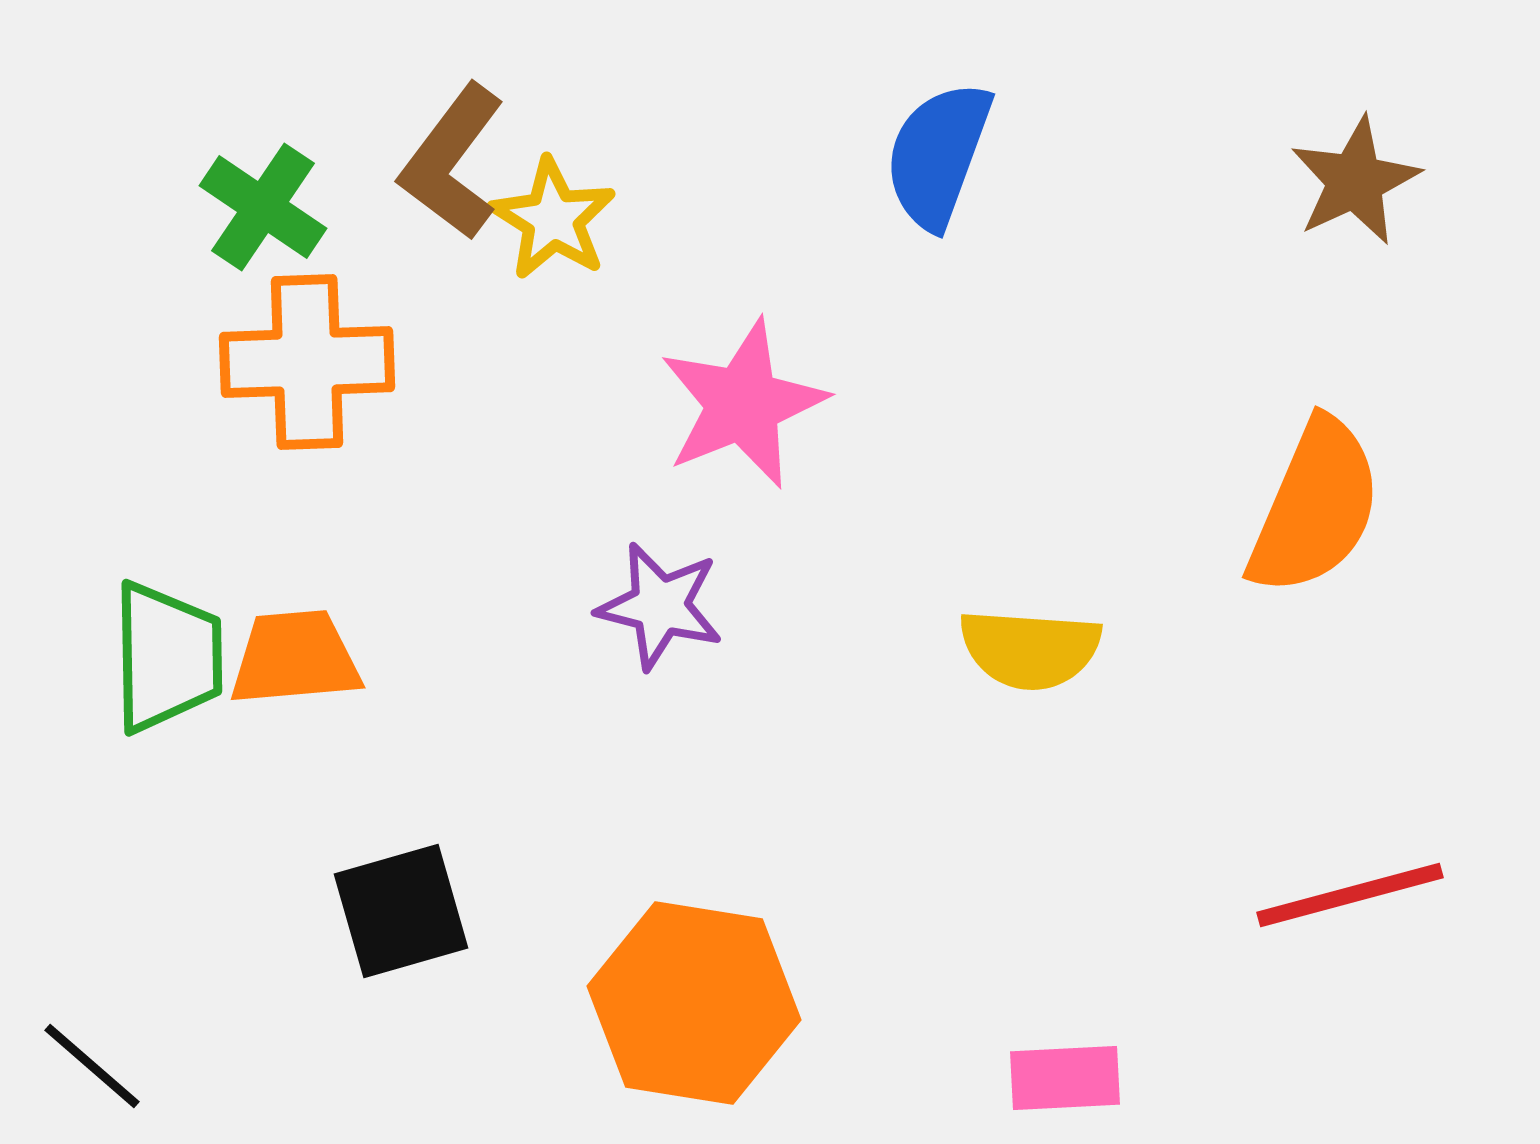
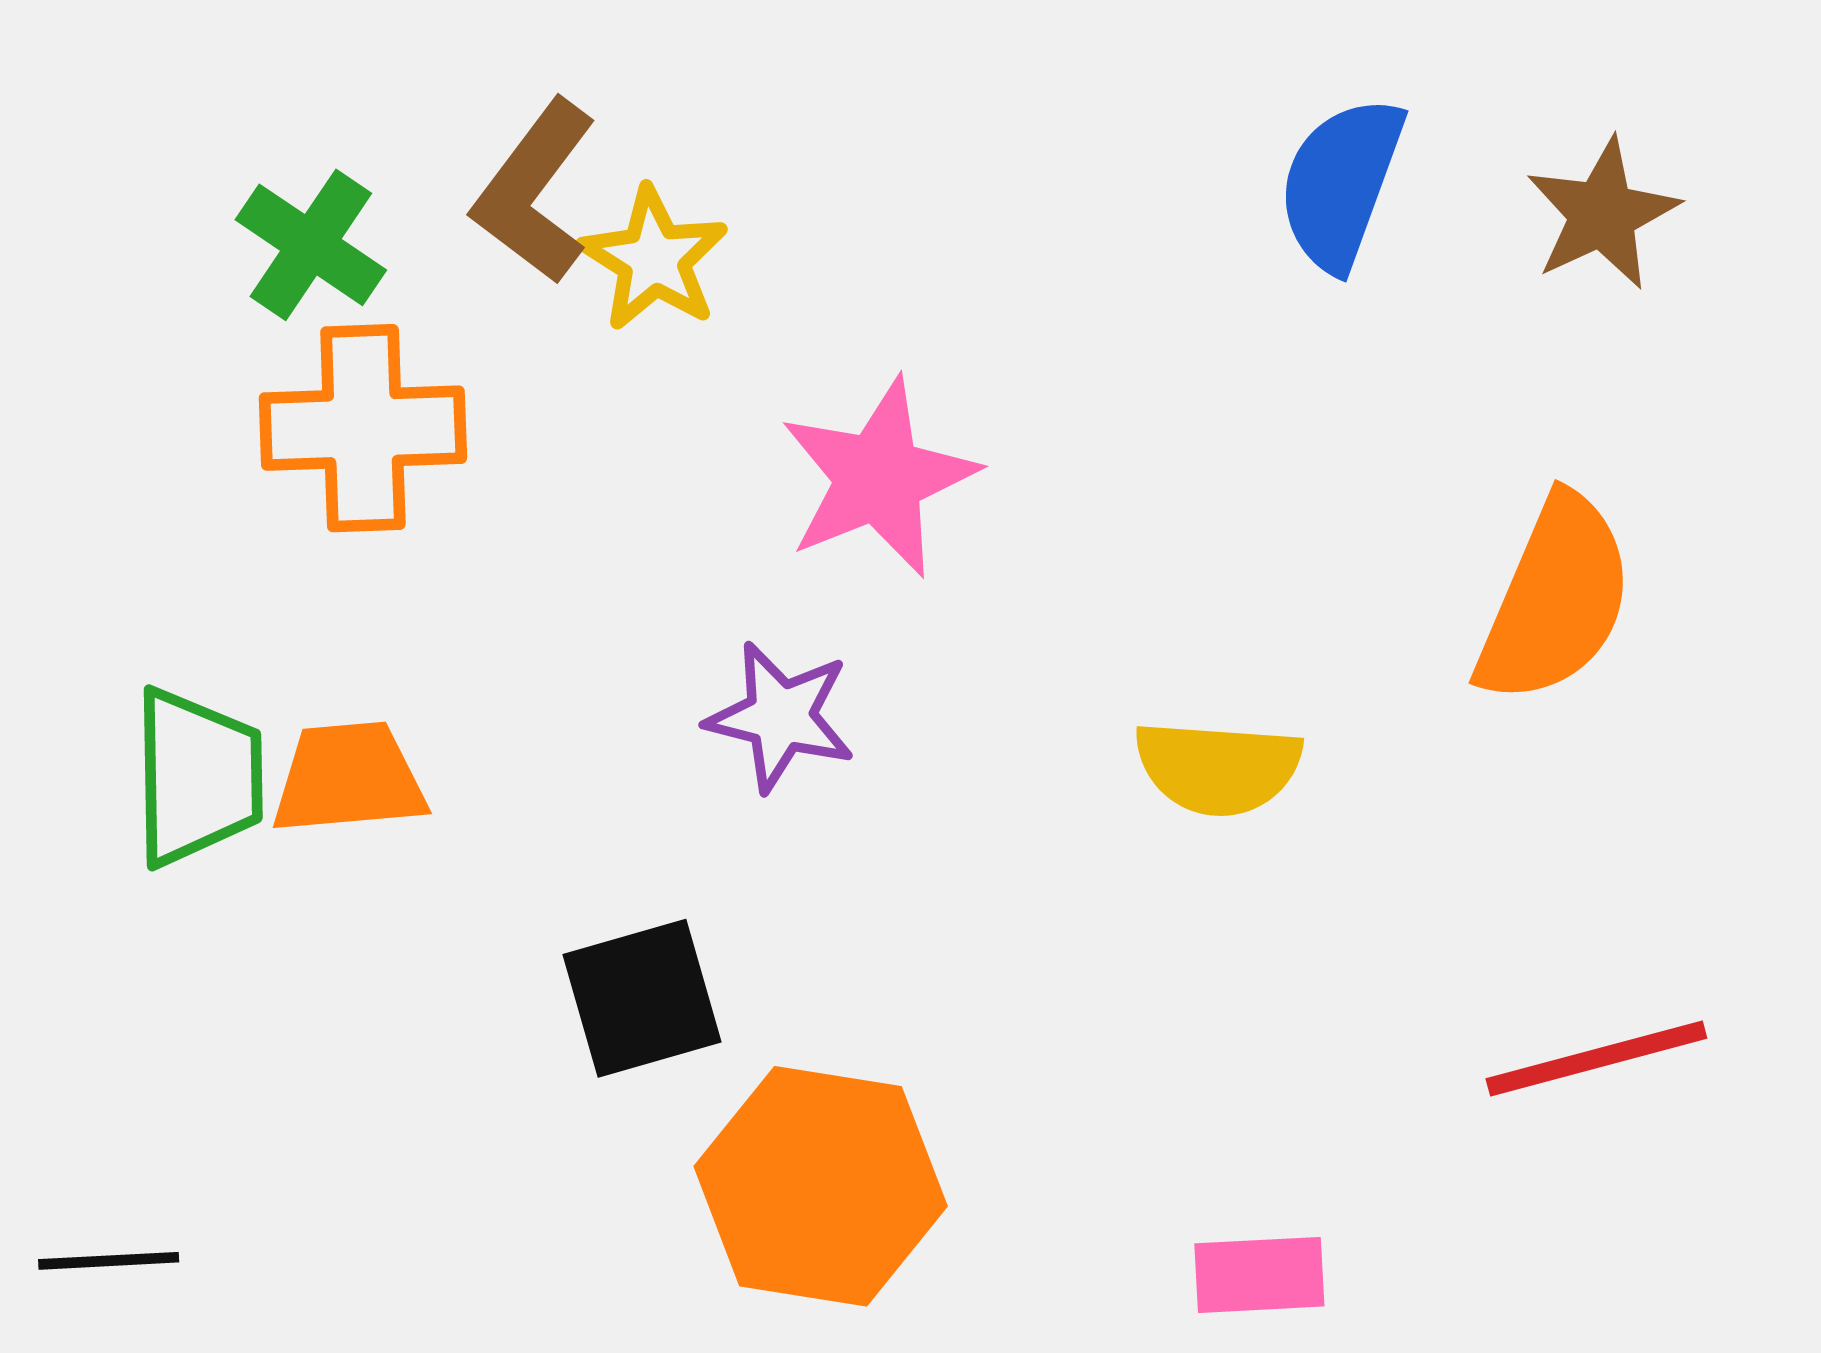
blue semicircle: (938, 155) -> (1341, 183), moved
black square: (401, 911) -> (642, 998), moved
black line: (92, 1066) -> (109, 1261), turned -44

